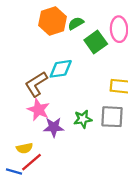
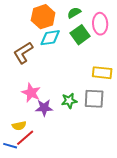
green semicircle: (76, 23) -> (74, 13), moved
cyan diamond: (61, 69) -> (50, 38), moved
brown L-shape: (36, 84) -> (23, 53), moved

